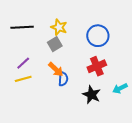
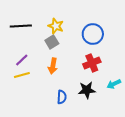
orange arrow: (56, 69) -> (53, 66), turned 56
blue semicircle: (63, 79) -> (62, 97), moved
black star: (92, 95) -> (87, 90), turned -30

